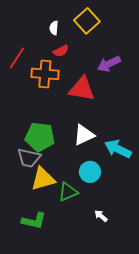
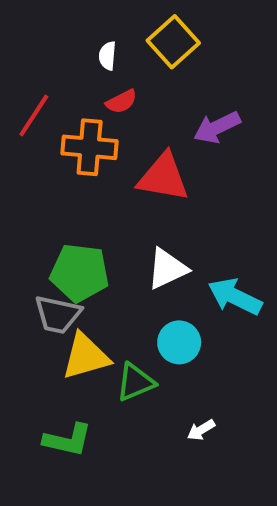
white arrow: (101, 216) -> (201, 430), turned -72

